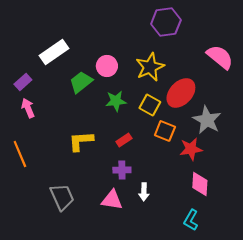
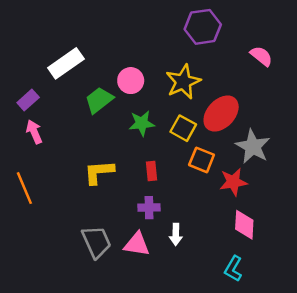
pink semicircle: (220, 57) -> (261, 56), moved, size x0.7
red rectangle: (124, 140) -> (151, 171), turned -63
gray trapezoid: (62, 197) -> (96, 242), moved

